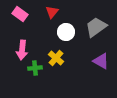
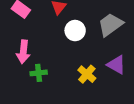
yellow cross: (56, 58) -> (87, 74), moved

